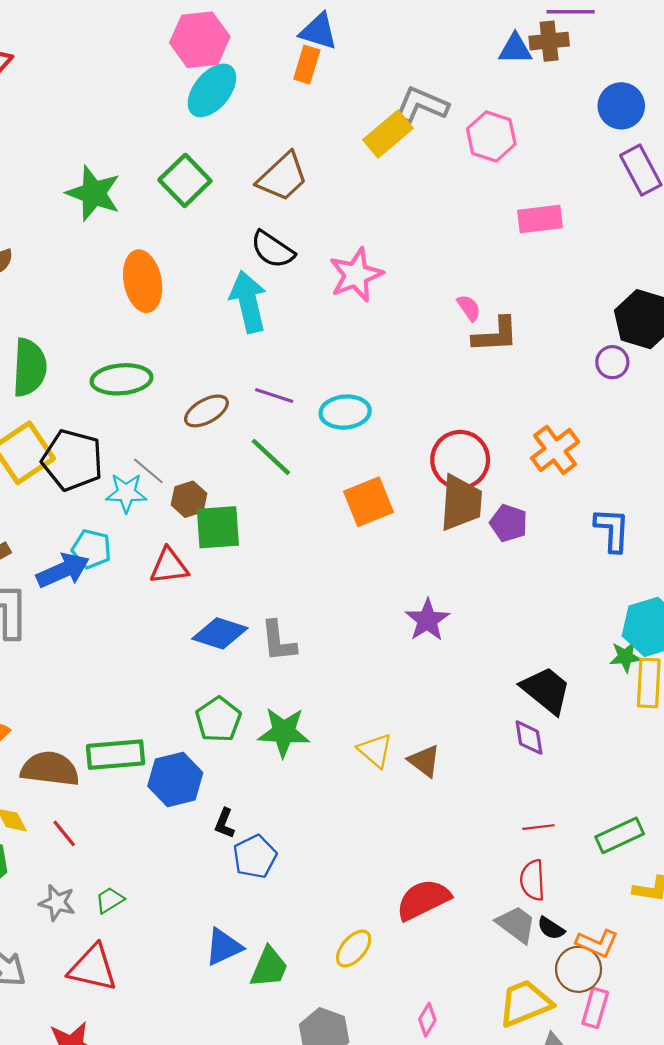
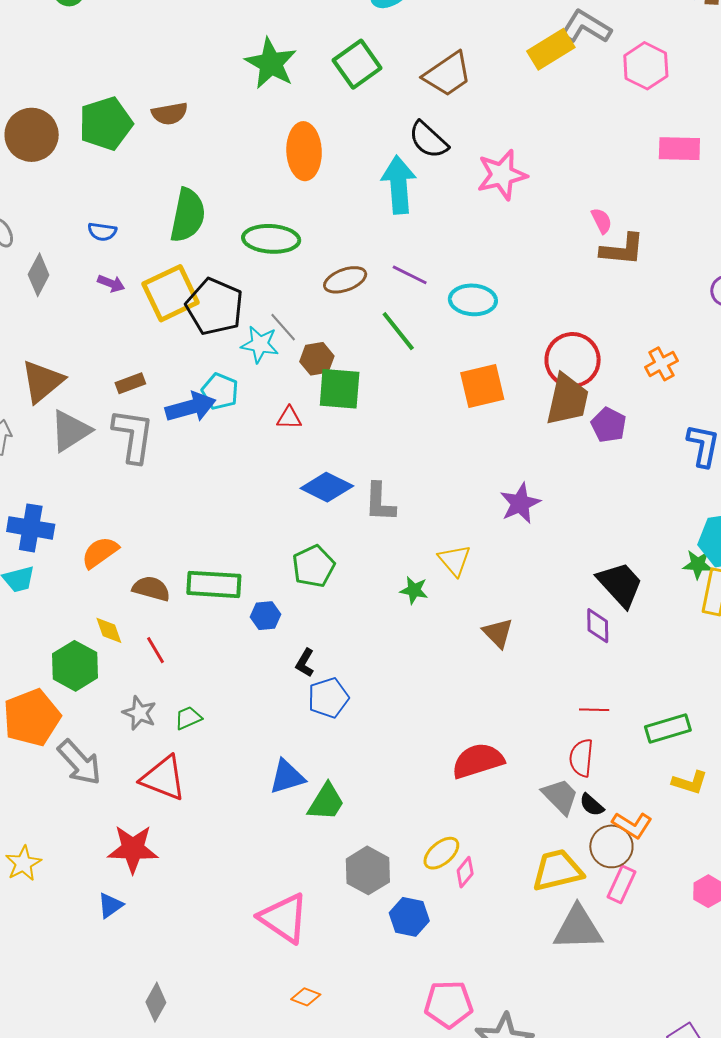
orange cross: (555, 450) -> (661, 364), size x0.7
red triangle: (169, 566) -> (289, 418), size x0.7
green star: (284, 732) -> (414, 590), moved, size x0.6
yellow triangle: (375, 750) -> (454, 560), moved
brown semicircle: (50, 769) -> (151, 589), size x0.7
blue hexagon: (175, 779) -> (266, 616), size x0.6
yellow ellipse: (354, 949) -> (441, 853), moved

